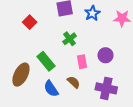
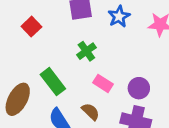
purple circle: (105, 55) -> (139, 88), moved
pink rectangle: (82, 62) -> (103, 83), turned -48

